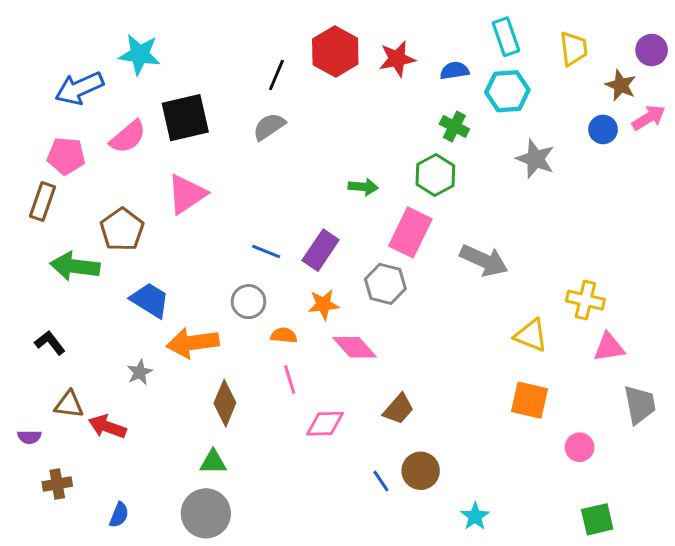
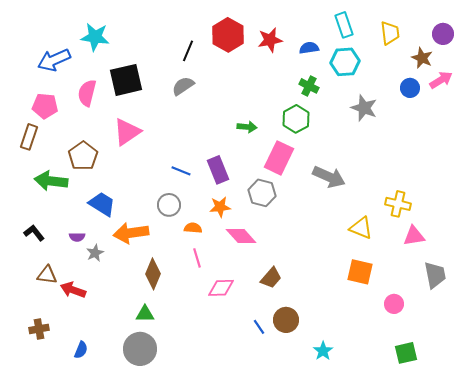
pink semicircle: (128, 137) -> (87, 93), turned 144
purple rectangle: (321, 250) -> (218, 170), turned -56
purple semicircle: (29, 437) -> (77, 237), moved

